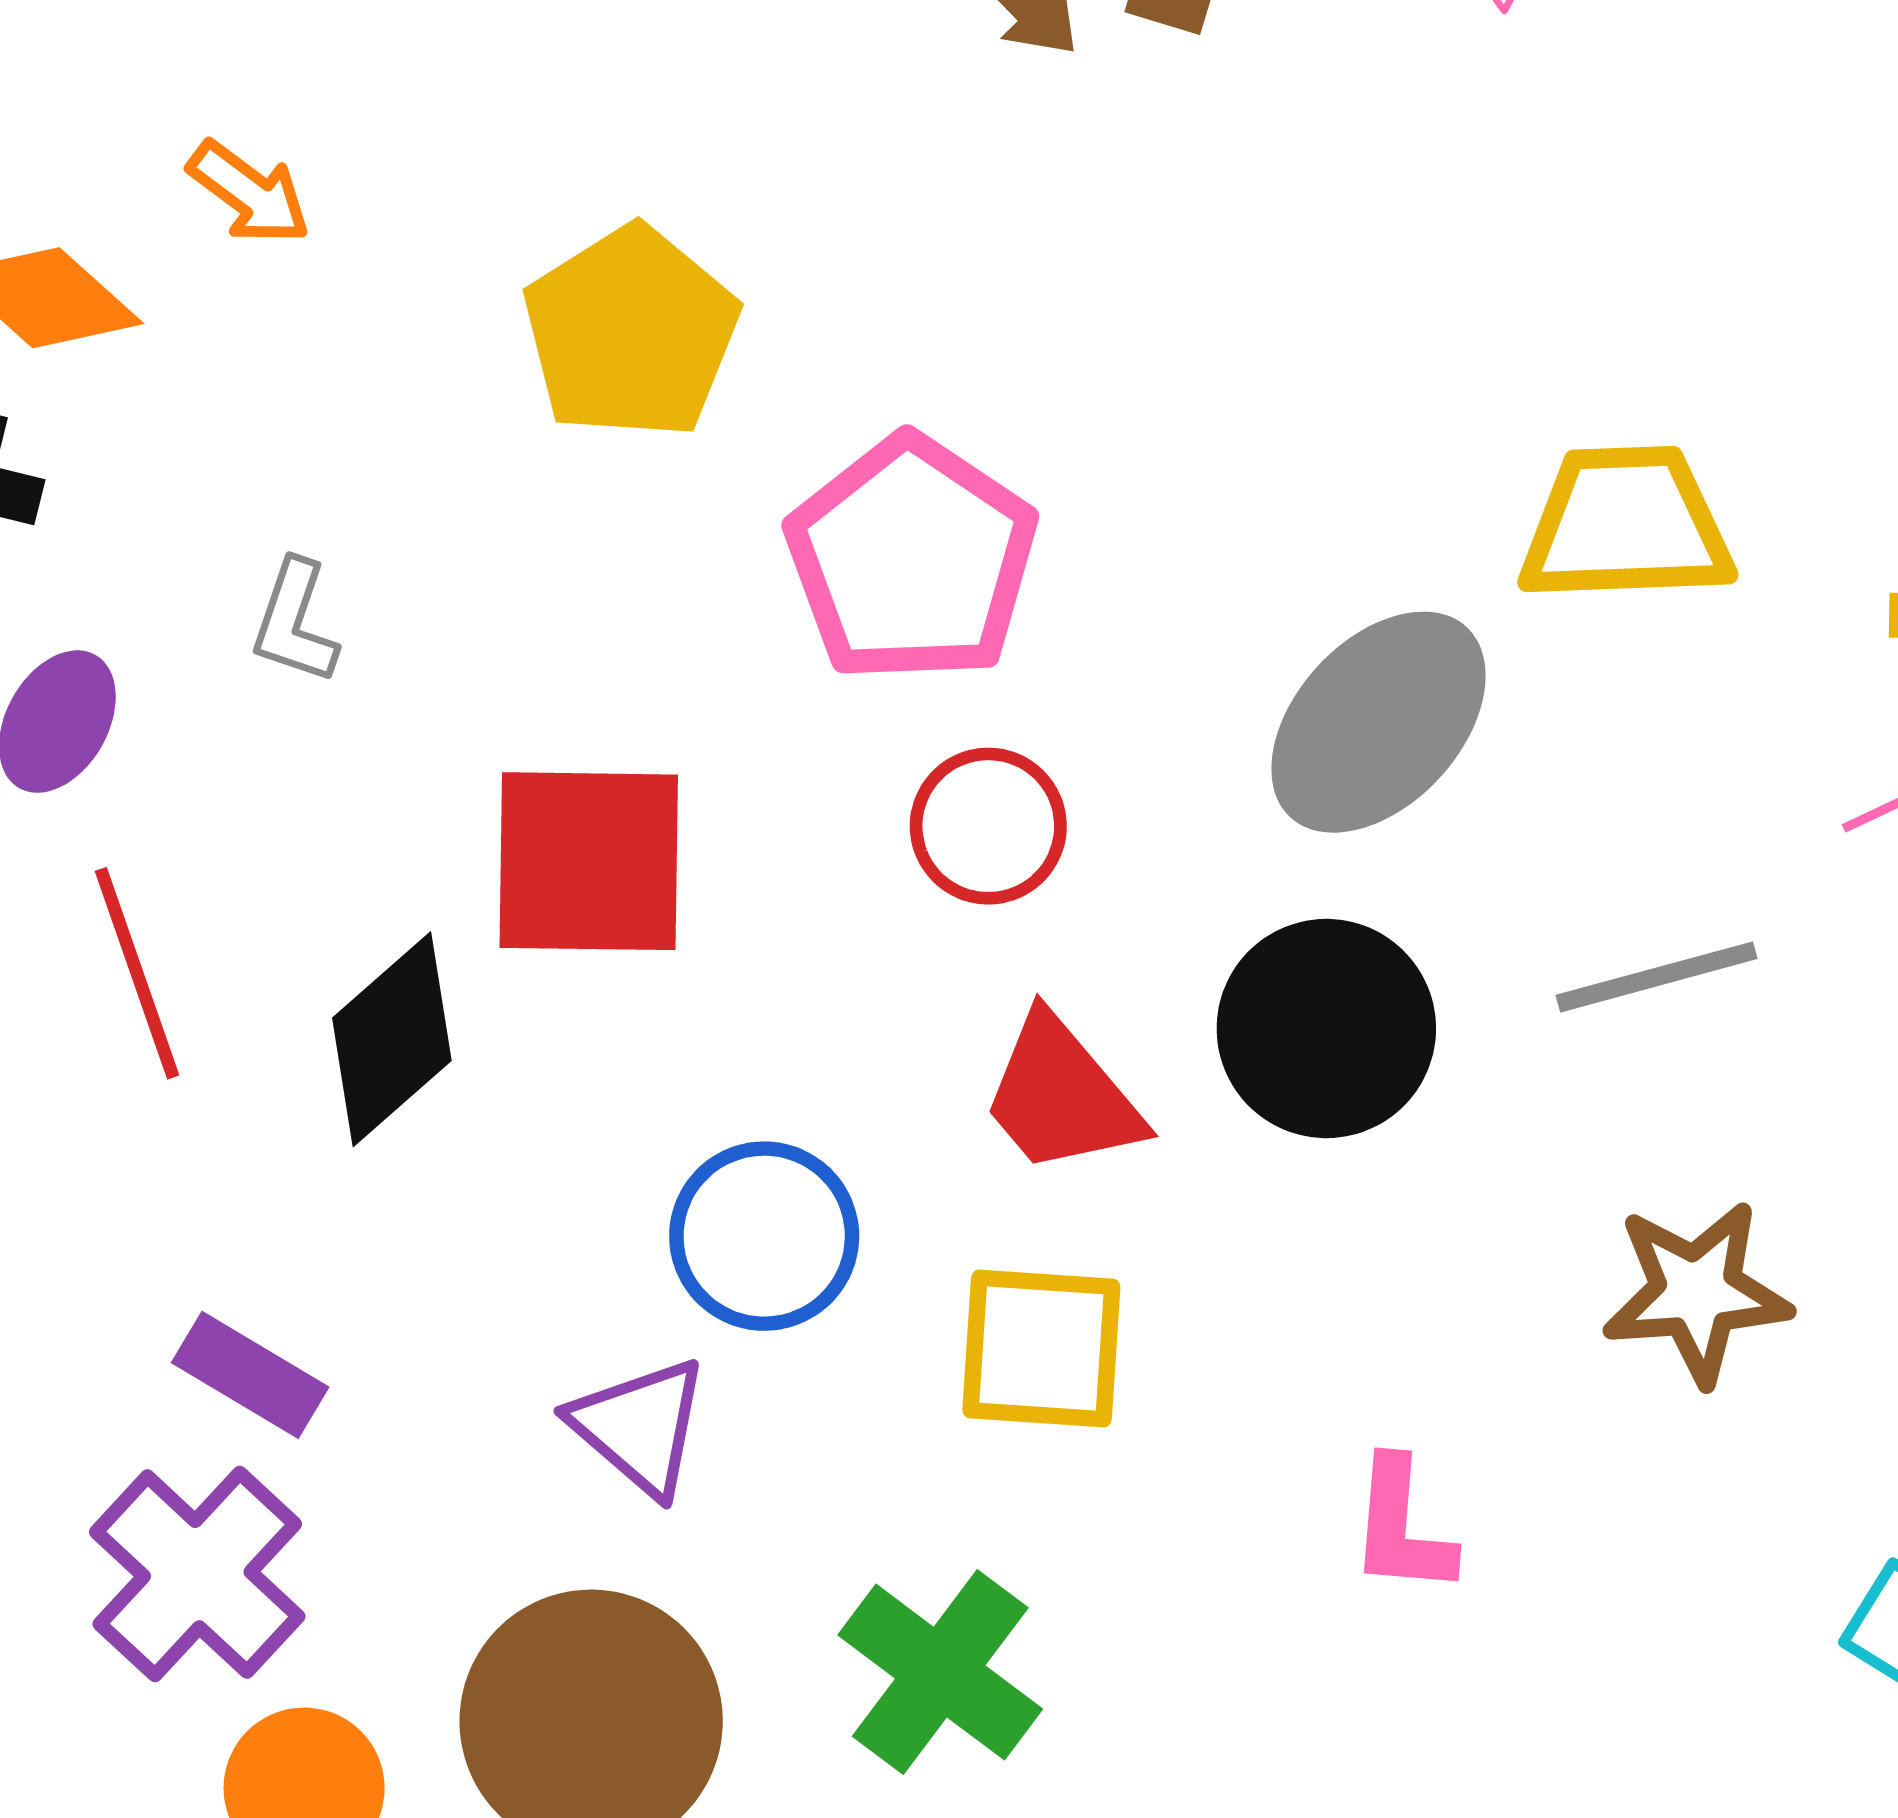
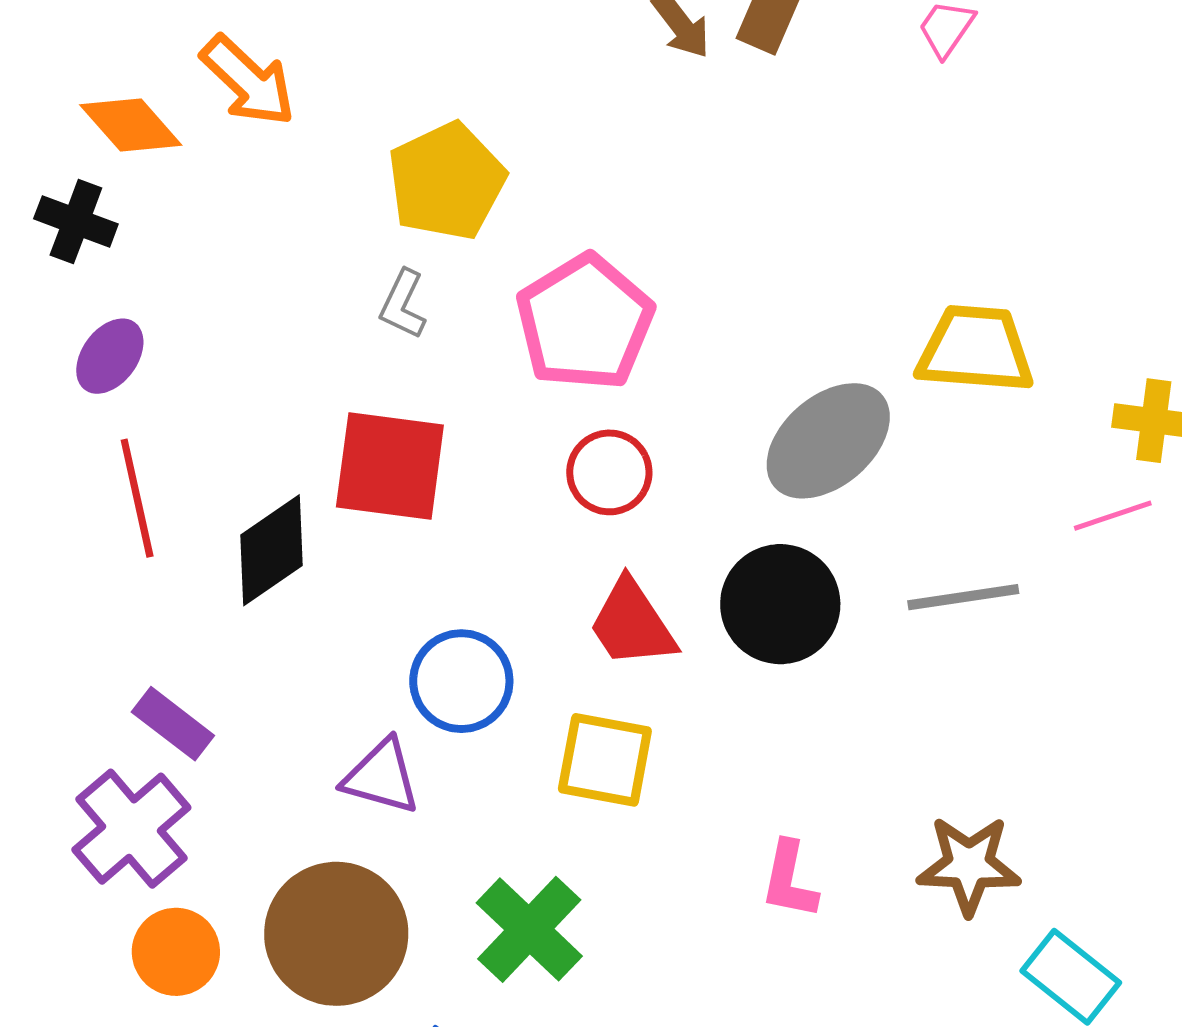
orange arrow: (249, 193) -> (248, 81), size x1.5
gray L-shape: (295, 622) -> (403, 304), moved
brown star: (1697, 1292) -> (969, 865), moved
purple triangle: (640, 1427) -> (381, 777), turned -32

